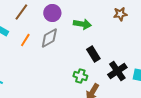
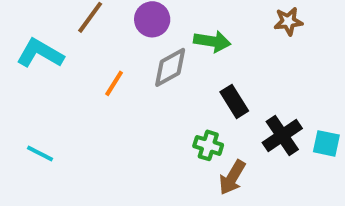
gray diamond: (49, 38) -> (170, 67), moved
orange line: (25, 40) -> (114, 83), moved

